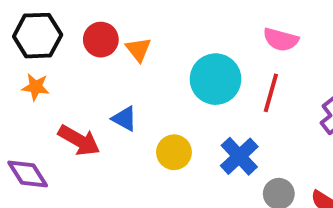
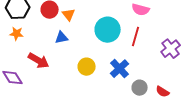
blue triangle: (125, 119) -> (62, 38), moved, turned -40

